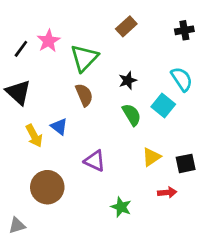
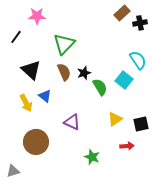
brown rectangle: (126, 26) -> (122, 13), moved
pink star: (49, 41) -> (37, 16), moved, turned 30
black star: (128, 80) -> (84, 73), moved
black triangle: (18, 92) -> (31, 70), moved

